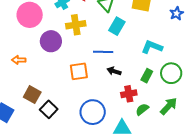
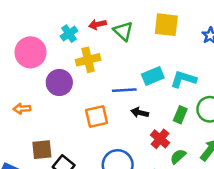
cyan rectangle: (117, 26) -> (153, 76), moved, turned 42
red cross: (129, 94) -> (160, 139), turned -35
brown square: (32, 95) -> (42, 150), turned -30

